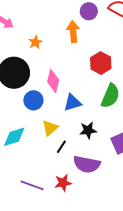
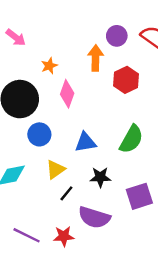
red hexagon: (101, 63) -> (126, 80), moved
pink diamond: (53, 81) -> (67, 94), moved

